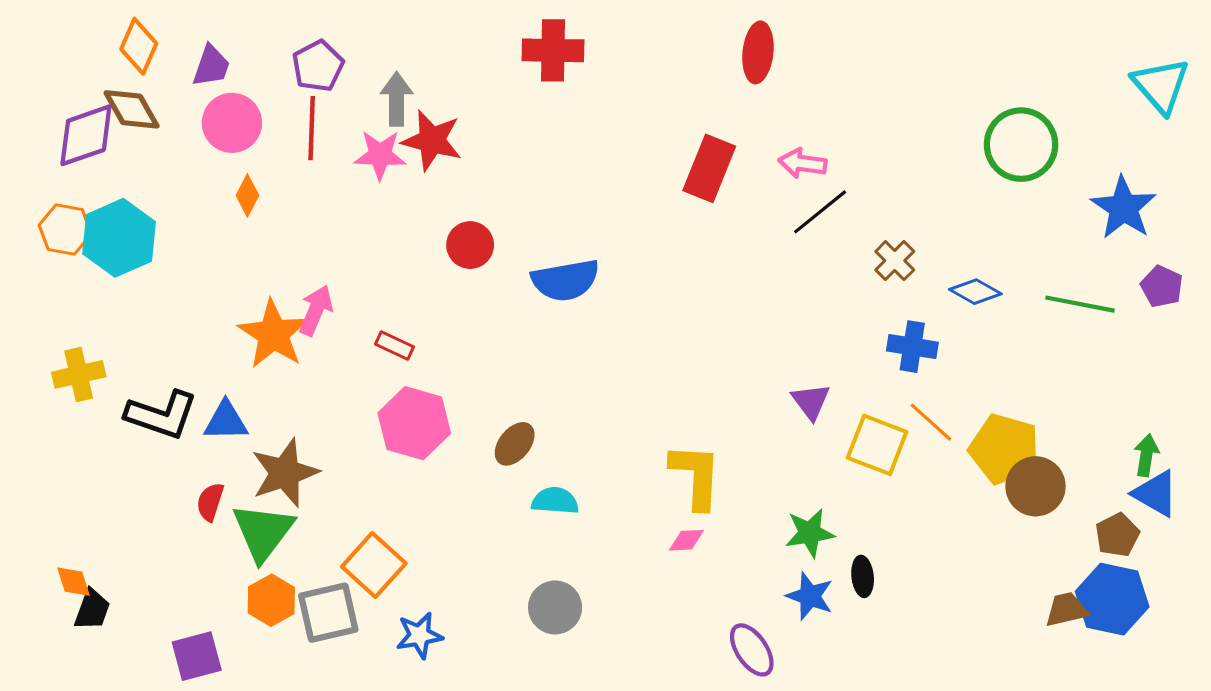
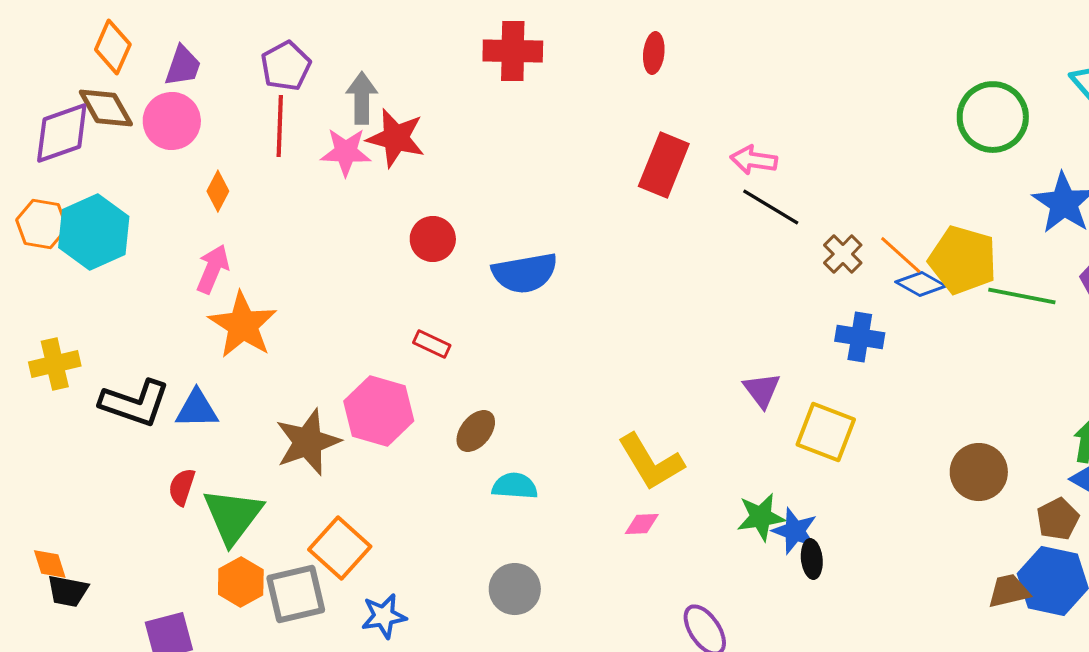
red ellipse: (758, 52) -> (654, 53), moved, size x0.7
pink circle: (232, 123) -> (172, 121), moved
green circle: (1021, 145) -> (993, 117), moved
black line: (820, 212) -> (771, 207), turned 70
pink arrow: (316, 310) -> (213, 269), moved
red rectangle: (395, 345) -> (432, 344), moved
orange line: (931, 422) -> (901, 255), moved
yellow pentagon: (1004, 449) -> (963, 260), moved
brown star: (285, 473) -> (308, 442), moved
yellow L-shape: (696, 476) -> (651, 462), turned 146
blue star: (810, 596) -> (795, 531), moved
black trapezoid: (92, 610) -> (68, 591), turned 81

